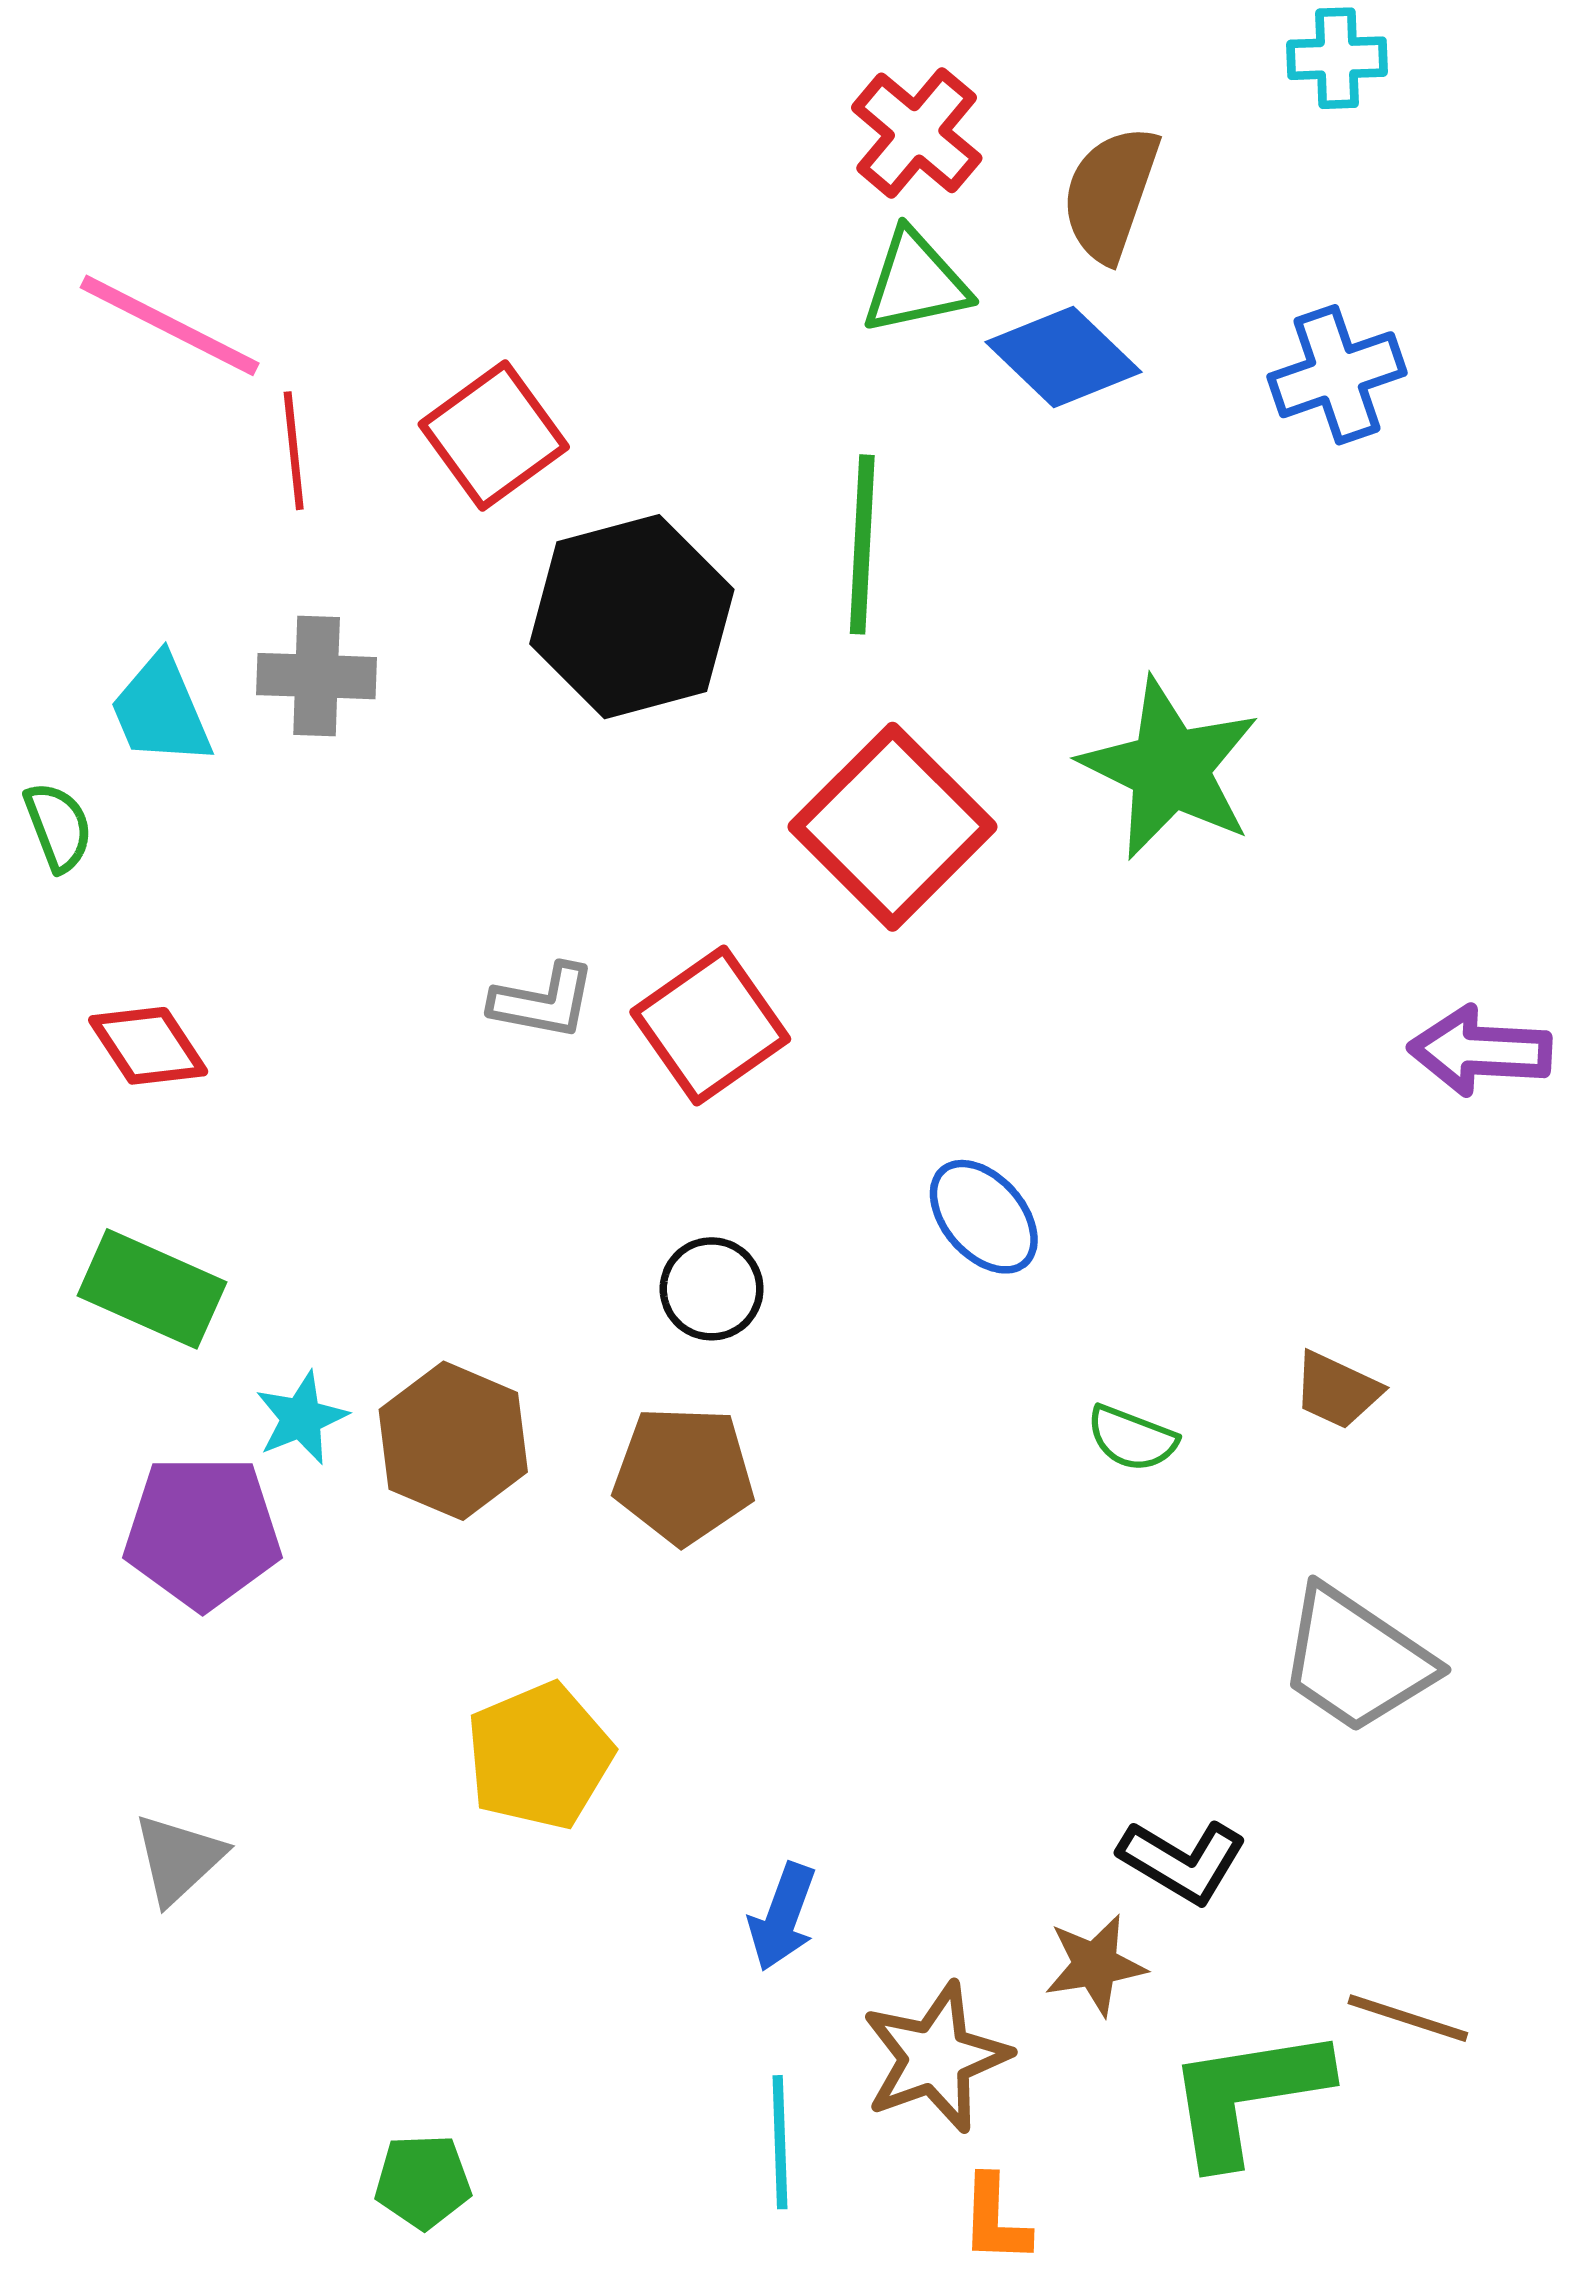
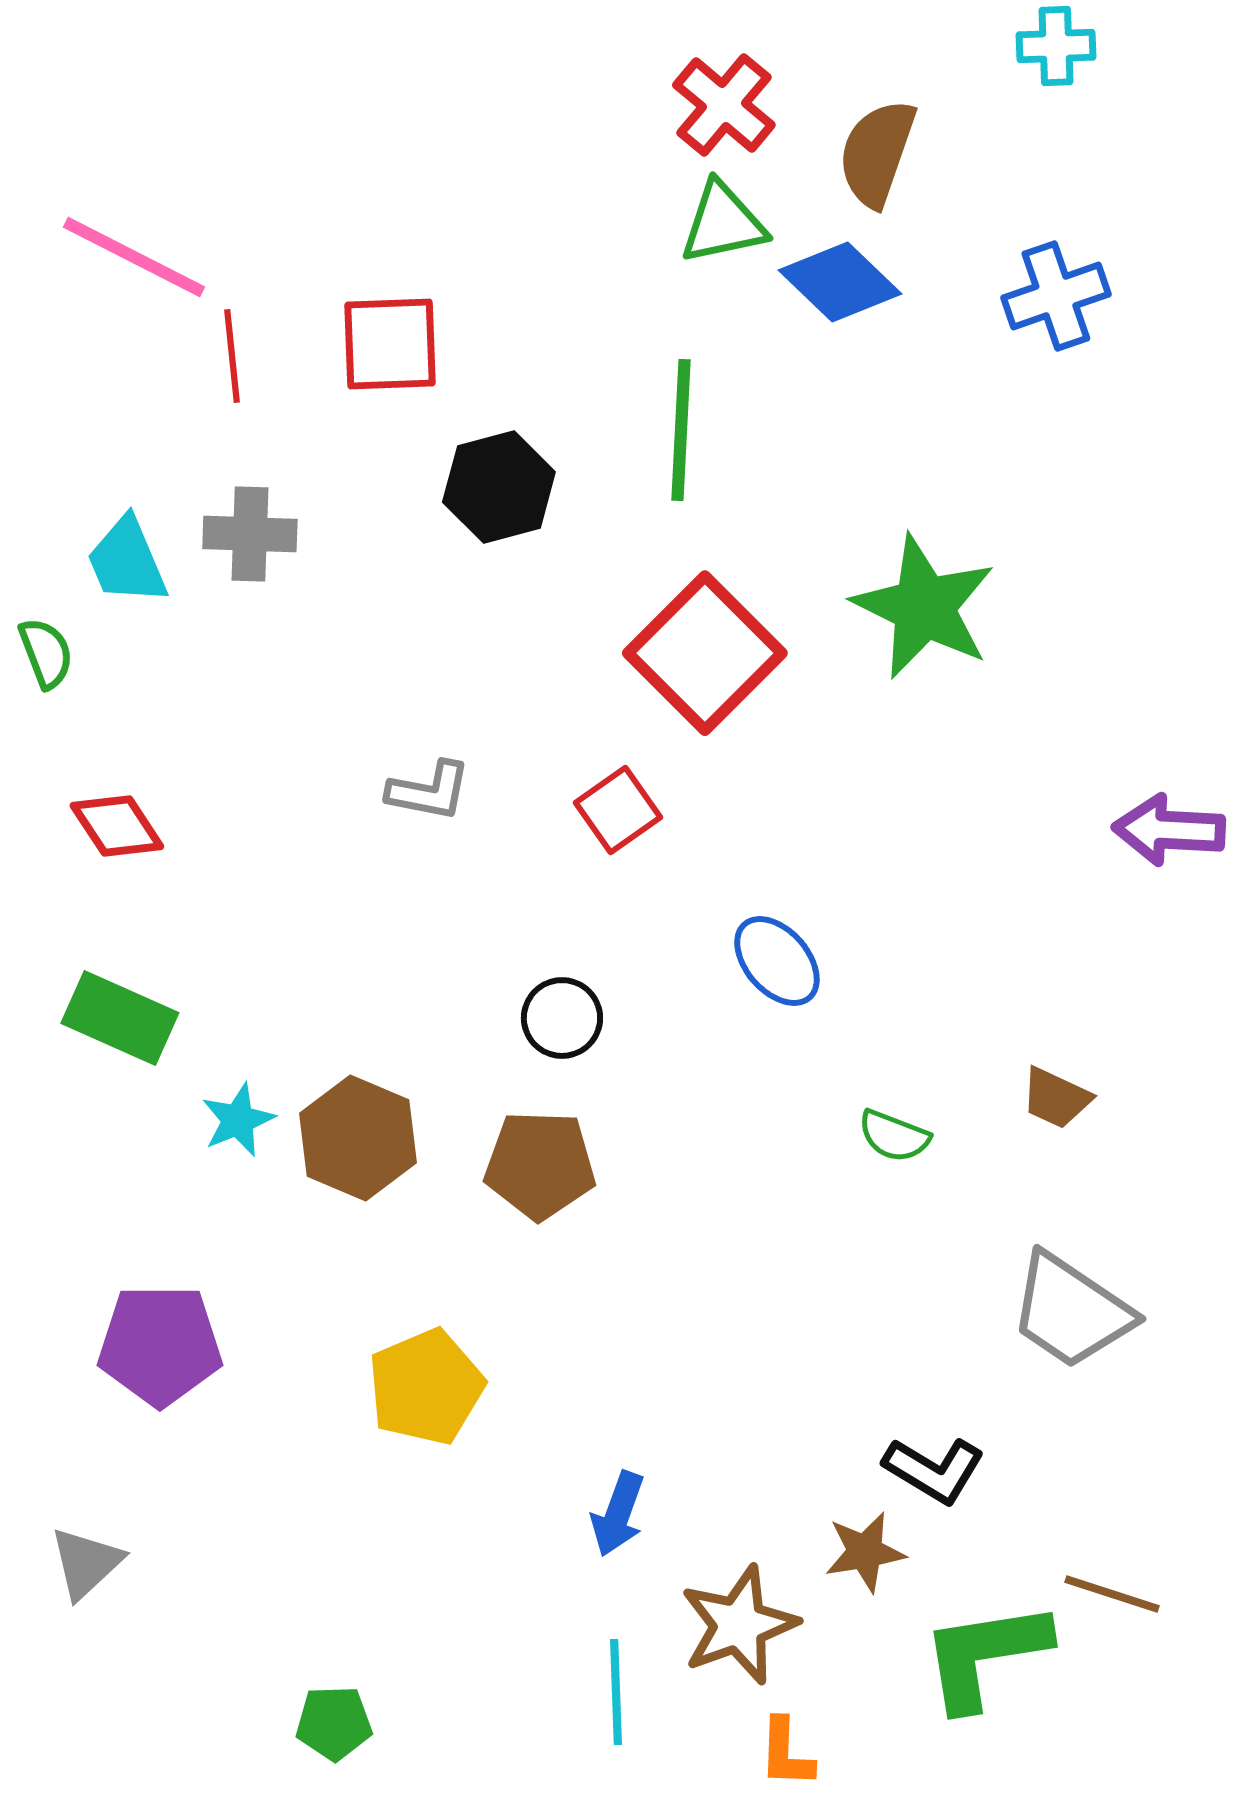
red square: (494, 436) -> (390, 344), turned 34
black hexagon: (632, 617) -> (499, 487), size x0.7
red square: (710, 1026) -> (618, 810), moved, size x0.7
purple pentagon: (203, 1532) -> (160, 1345), moved
gray triangle: (179, 1859) -> (86, 1563), moved

